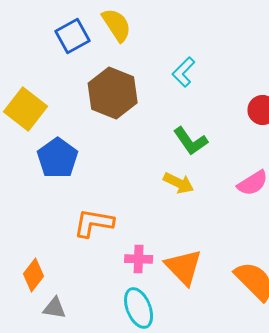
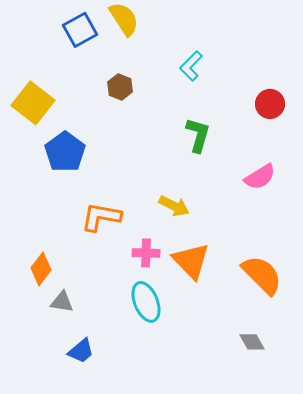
brown hexagon: (113, 93) -> (120, 87), size x0.5
green L-shape: (191, 141) -> (198, 135), turned -129
yellow arrow: (179, 183) -> (174, 206), moved

